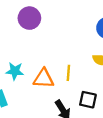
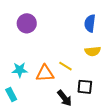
yellow line: (68, 73) -> (65, 66), turned -56

